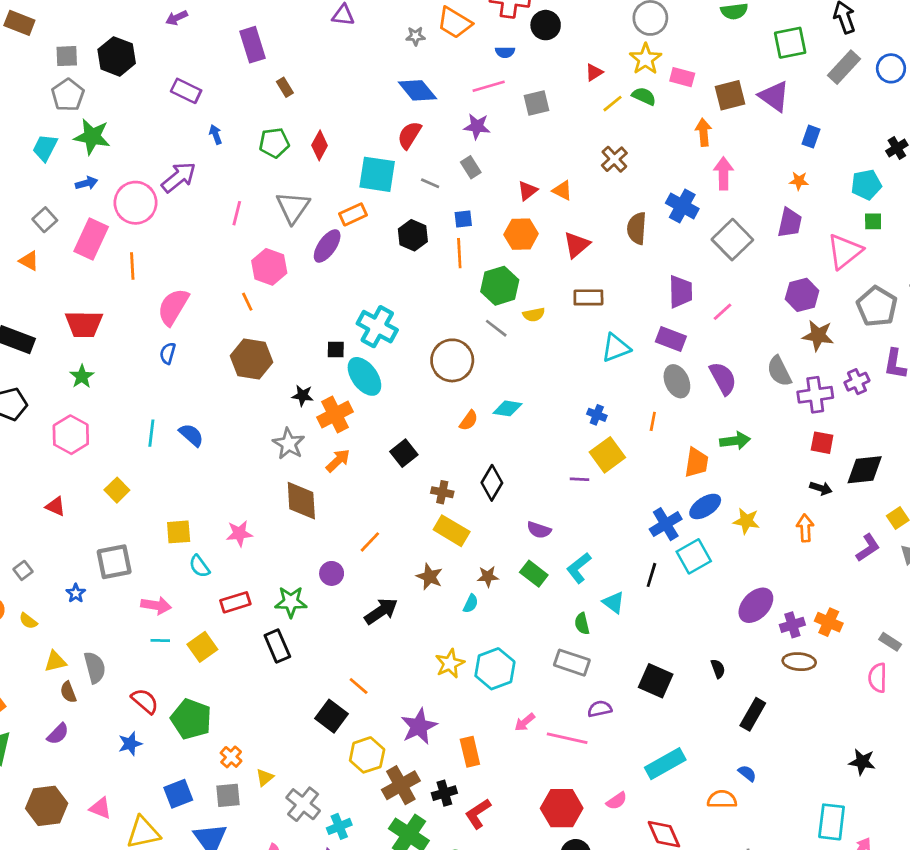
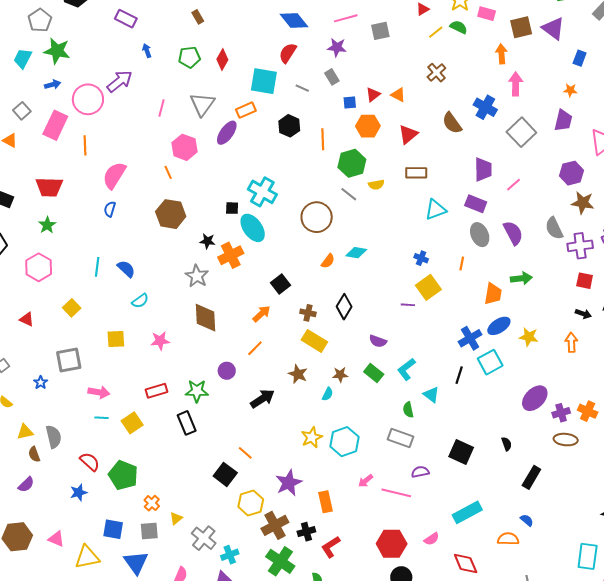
blue square: (463, 219) -> (350, 103), moved
brown semicircle: (637, 228) -> (452, 123), turned -40
orange arrow: (338, 461) -> (261, 314), moved
cyan semicircle: (199, 566) -> (140, 301), moved, turned -90
blue square: (178, 794) -> (113, 529), turned 30

